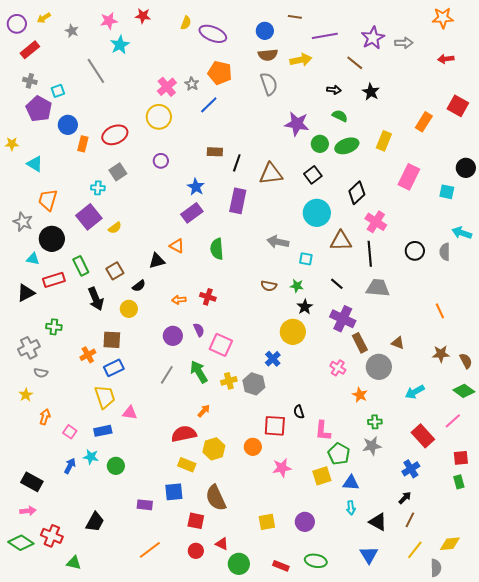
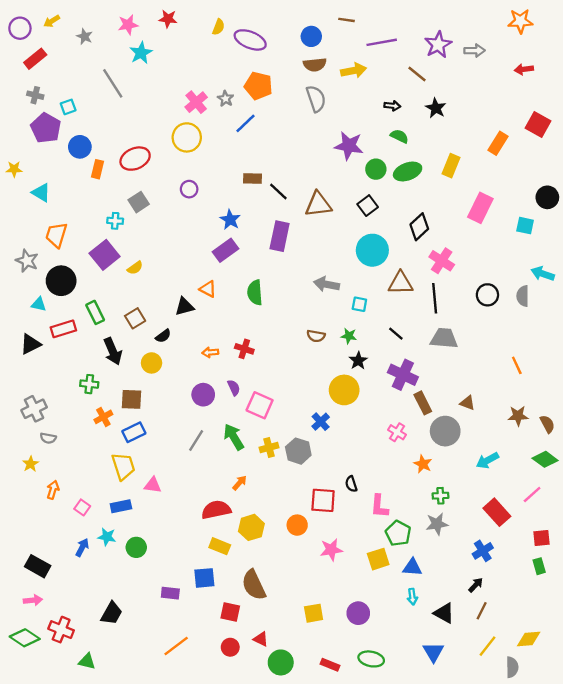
black line: (237, 163) -> (278, 191), turned -66
green cross: (54, 327) -> (89, 384), moved

